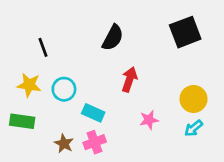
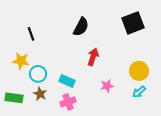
cyan circle: (64, 89) -> (38, 74), moved
green rectangle: (22, 121) -> (14, 98), moved
brown star: (64, 144) -> (40, 94), moved

